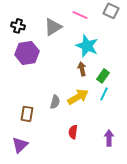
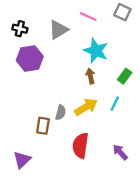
green rectangle: (103, 76) -> (125, 76), moved
brown rectangle: (27, 114) -> (43, 126), moved
red semicircle: (73, 132) -> (80, 146), size x1.6
purple arrow: (109, 138) -> (120, 152), turned -42

